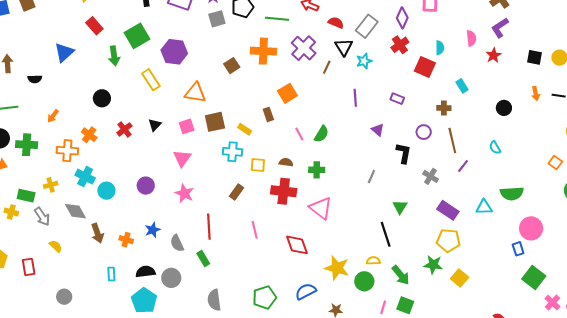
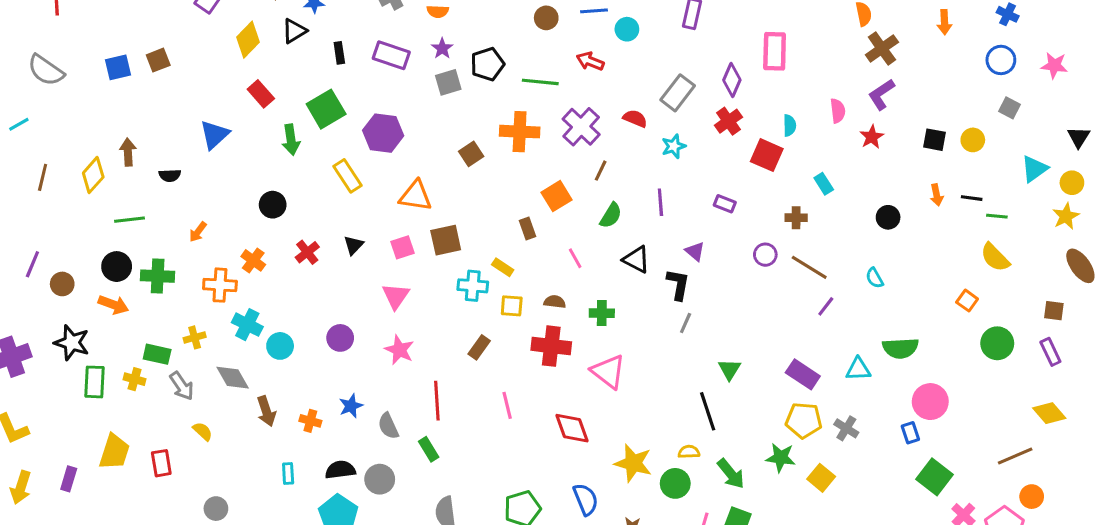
red semicircle: (336, 23) -> (635, 118), moved
black triangle: (344, 47) -> (636, 259), moved, turned -30
brown line: (327, 67) -> (601, 171), moved
yellow rectangle: (245, 129) -> (503, 267), moved
green semicircle: (321, 134) -> (611, 215), moved
brown line: (452, 140) -> (809, 267), turned -45
black L-shape: (404, 153) -> (678, 284), moved
gray cross: (431, 176) -> (846, 428), moved
blue semicircle: (306, 291) -> (586, 499), turned 95

